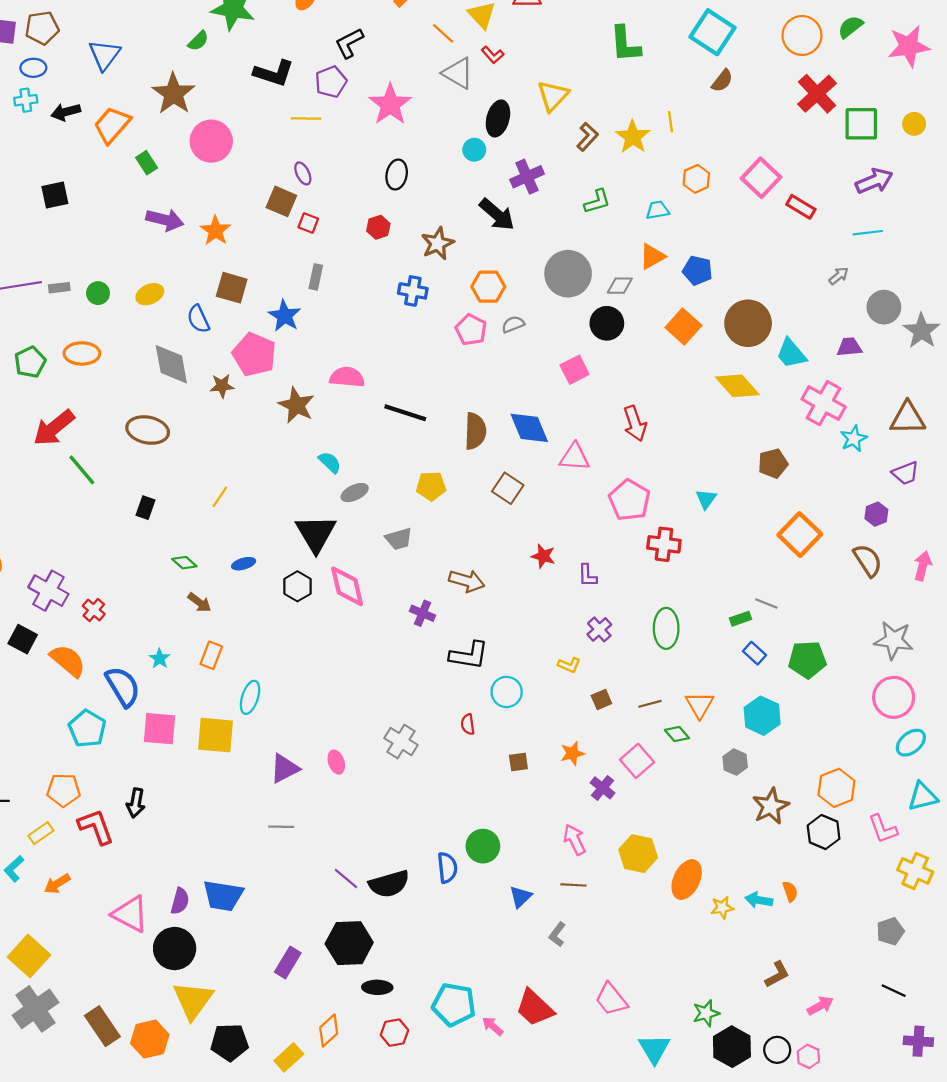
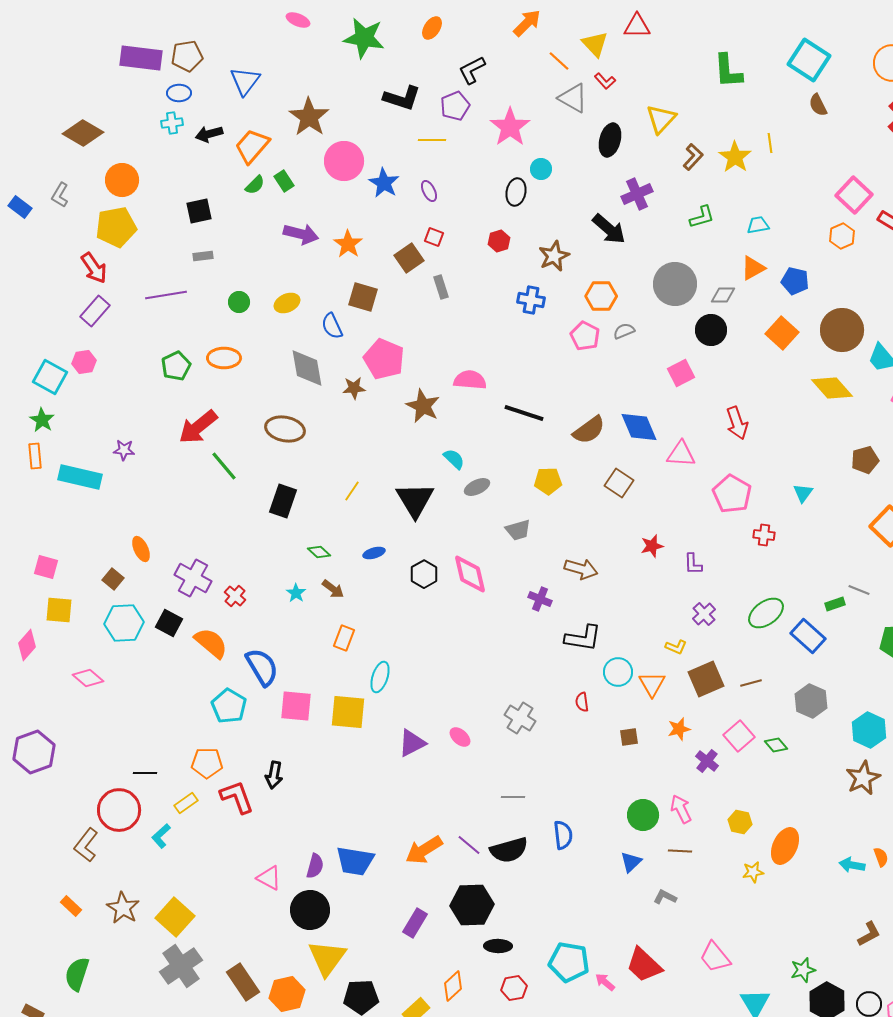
green semicircle: (198, 41) -> (255, 185), moved
brown semicircle: (722, 81) -> (818, 105), turned 115
cyan circle: (474, 150) -> (541, 169), moved
orange hexagon: (696, 179) -> (842, 236), moved
brown square: (281, 201) -> (409, 258), moved, turned 32
gray rectangle: (316, 277) -> (441, 287), turned -30
gray rectangle: (59, 288) -> (203, 256), moved
blue star: (285, 316) -> (384, 183), moved
brown semicircle: (475, 431) -> (589, 430), turned 52
black rectangle: (145, 508) -> (283, 501), size x1.5
black triangle: (316, 533) -> (415, 500), moved
red cross: (664, 544) -> (764, 535), size x0.7
red star: (543, 556) -> (652, 546), turned -30
green ellipse: (666, 628) -> (766, 613), turned 54
blue rectangle: (755, 653) -> (808, 636), moved, size x1.6
cyan star: (159, 659) -> (296, 593), moved
brown square: (601, 699) -> (706, 679), size x1.8
orange triangle: (700, 705) -> (652, 684), moved
cyan hexagon: (762, 716) -> (869, 730), moved
green diamond: (677, 734) -> (776, 745), moved
pink ellipse: (336, 762) -> (460, 737), turned -30
gray hexagon: (735, 762) -> (811, 701), moved, size x1.4
gray line: (281, 827) -> (513, 797), moved
green circle: (483, 846) -> (643, 815), moved
yellow hexagon: (638, 854) -> (740, 822), size x0.7
orange arrow: (57, 884) -> (424, 850), moved, size x1.5
yellow star: (722, 908) -> (753, 872), moved
pink triangle: (130, 914) -> (269, 878), size x0.7
gray L-shape: (557, 935) -> (665, 897), turned 80

